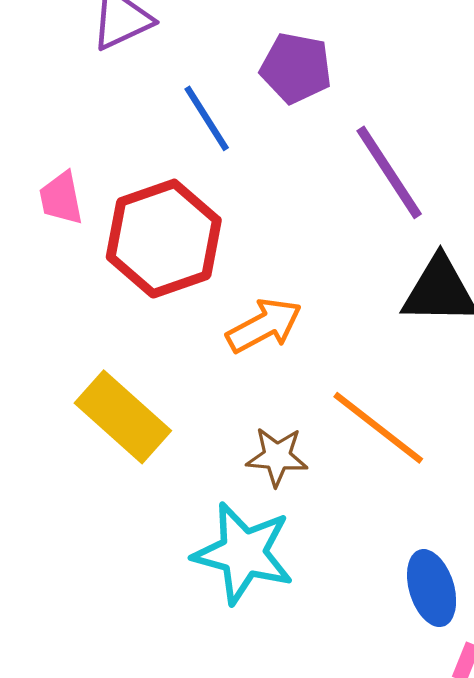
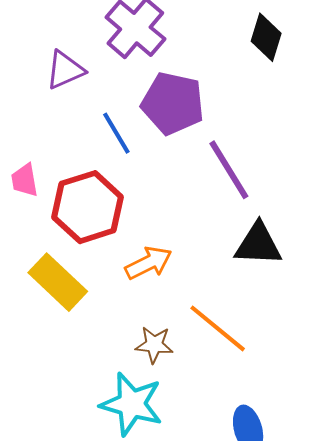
purple pentagon: (296, 68) -> (173, 103), size x1.4
yellow rectangle: (123, 417) -> (58, 282), moved

